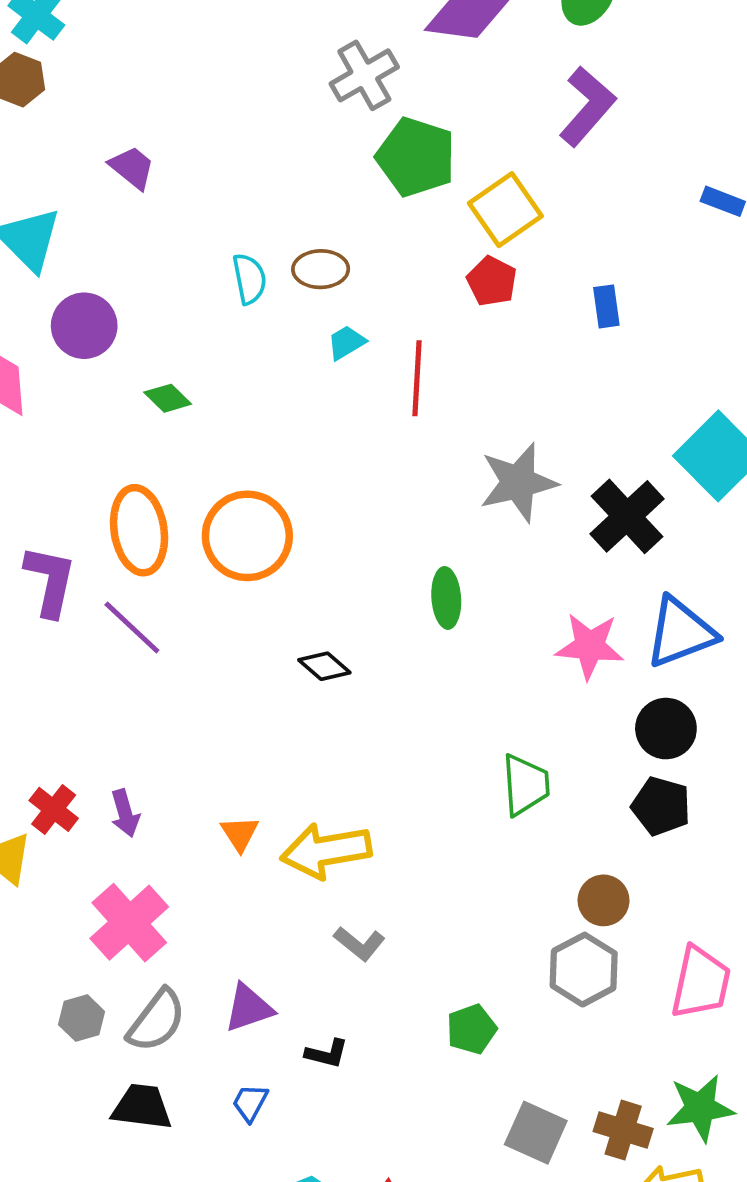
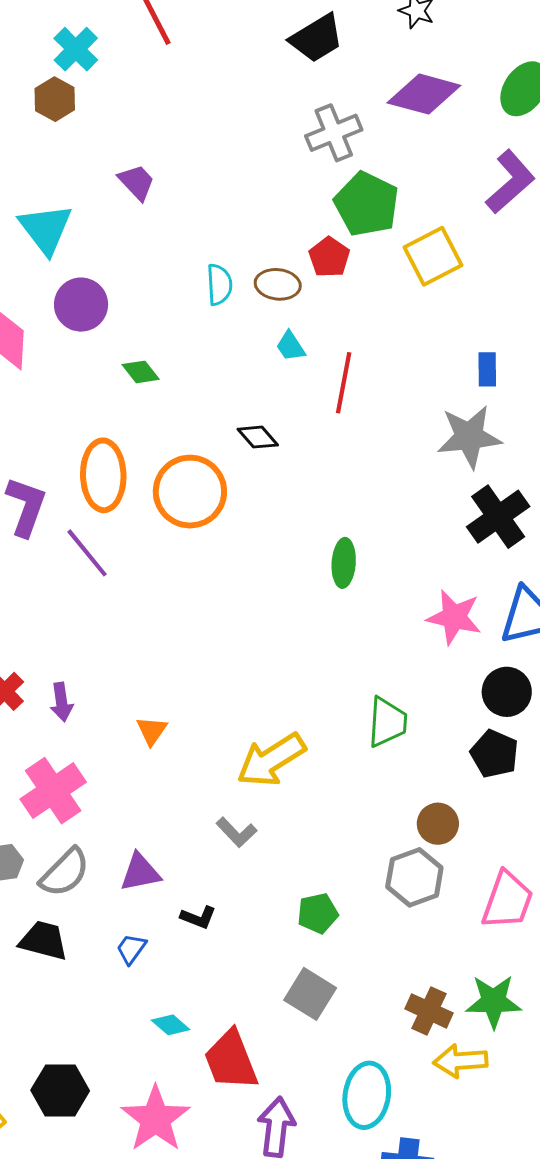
red pentagon: (492, 281) -> (329, 257), moved
blue rectangle: (606, 306) -> (487, 369), moved
cyan trapezoid: (346, 343) -> (291, 346), turned -100
gray star: (518, 482) -> (469, 437), moved
black diamond: (324, 666) -> (258, 437), moved
yellow arrow: (326, 851) -> (271, 760), moved, turned -30
gray square: (536, 1133) -> (310, 994), moved

